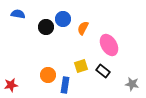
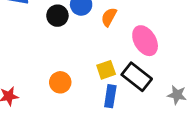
black rectangle: (103, 71) -> (137, 77), size x1.5
blue rectangle: (65, 85) -> (110, 96), moved

